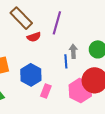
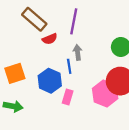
gray arrow: (73, 51) -> (78, 52), moved
blue line: (66, 61) -> (69, 66), moved

